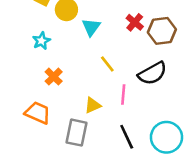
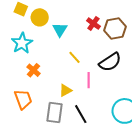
cyan star: (41, 41) -> (22, 43), size x1.5
orange trapezoid: (38, 113) -> (23, 99), turned 50
black line: (127, 137) -> (81, 114), moved

